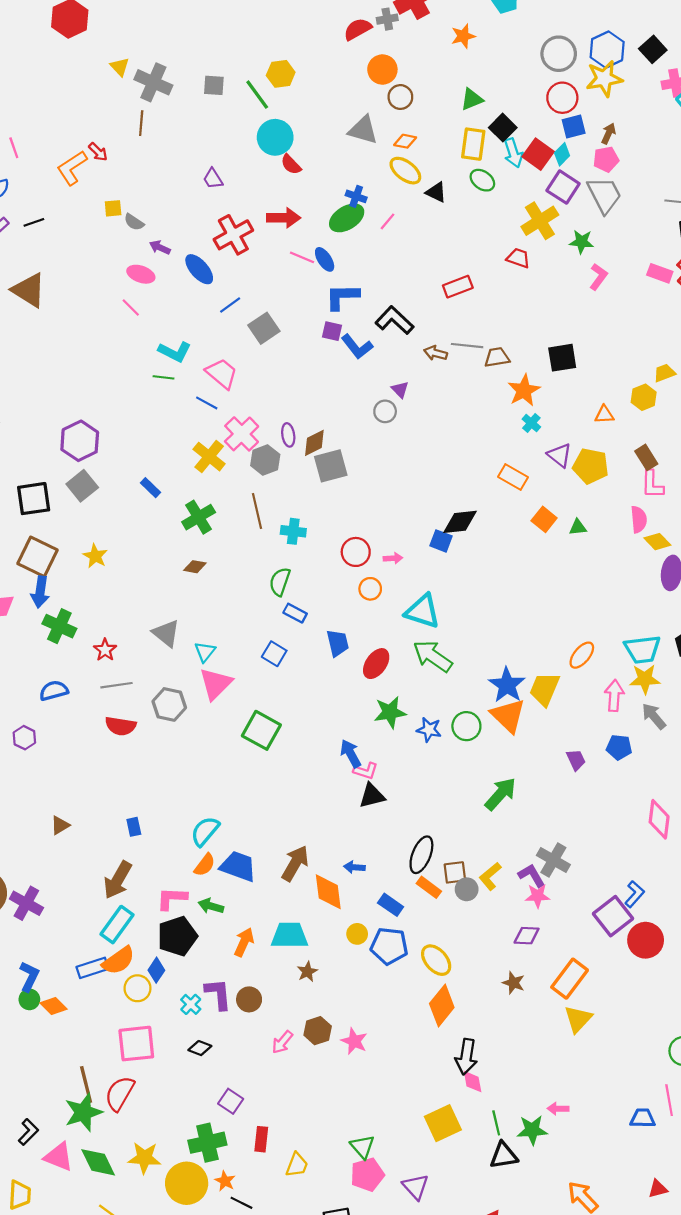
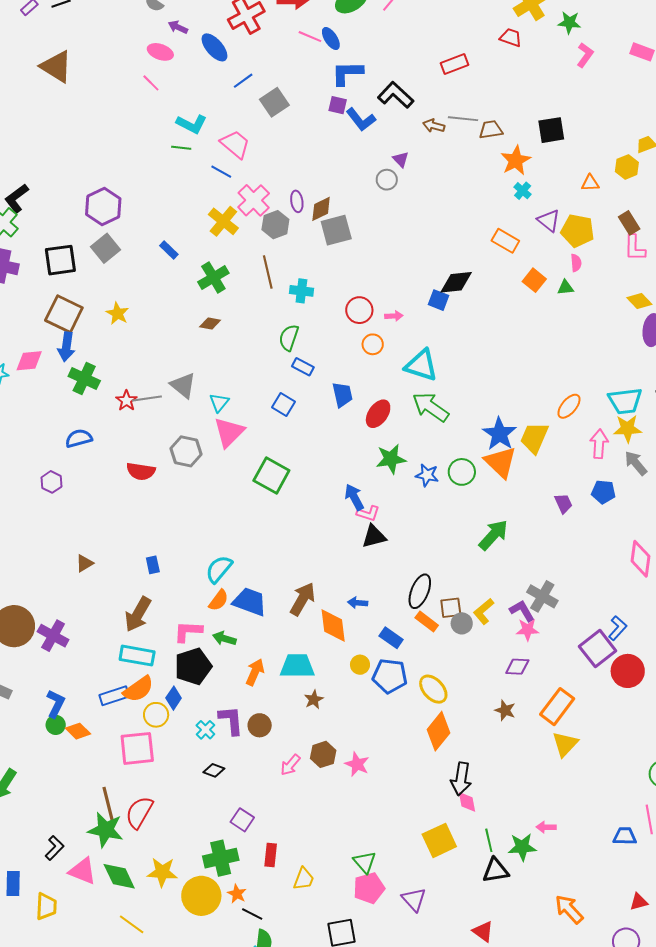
pink semicircle: (639, 519) -> (576, 263), moved, size x0.7
gray line: (116, 685) -> (147, 398), moved
cyan rectangle: (117, 925) -> (137, 656), turned 64
pink square: (136, 1044) -> (137, 748), moved
green star: (83, 1112) -> (106, 830), turned 30

